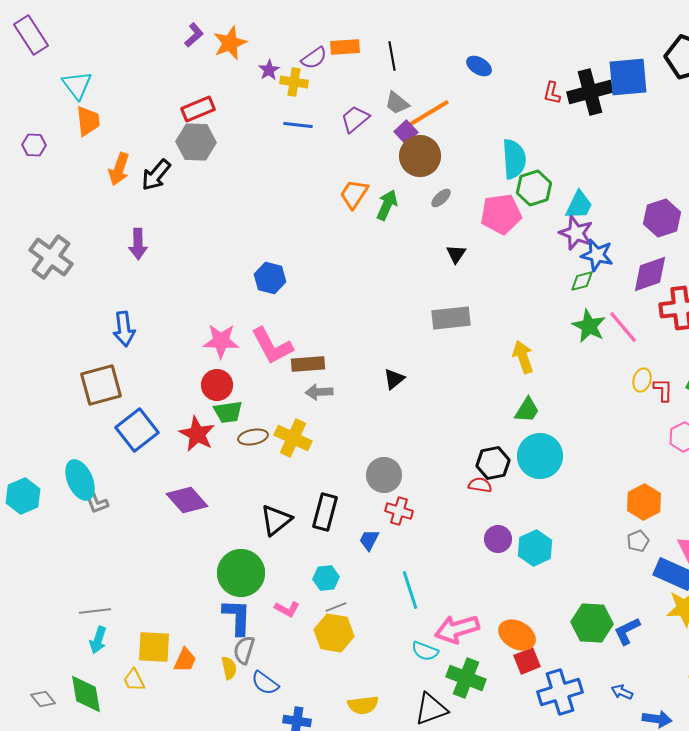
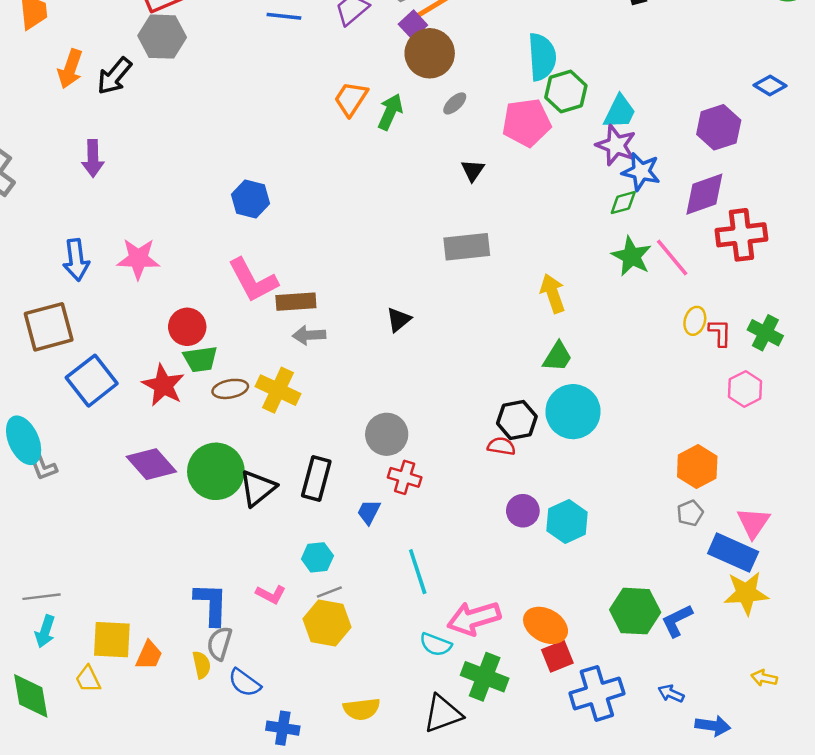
pink star: (221, 341) -> (138, 259), moved
green circle: (241, 573) -> (216, 471), moved

